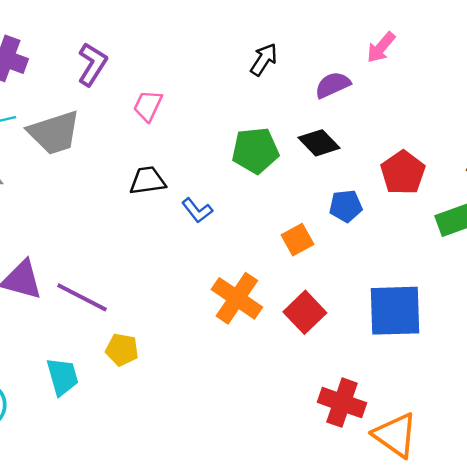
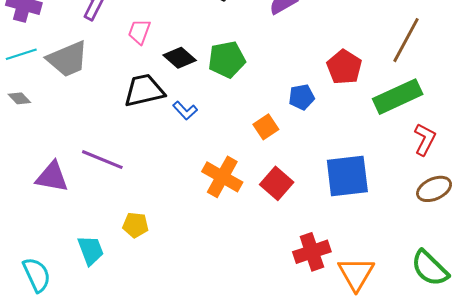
black diamond: (319, 143) -> (180, 58), moved
black trapezoid: (147, 181) -> (144, 90), size x1.4
purple line: (82, 297) -> (102, 160), moved
red cross: (342, 403) -> (312, 252), turned -33
orange triangle: (395, 435) -> (356, 274), turned 30

